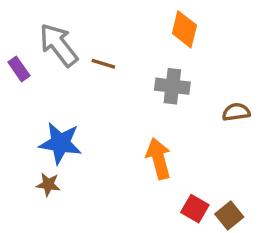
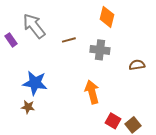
brown line: (103, 64) -> (69, 40), moved, turned -32

